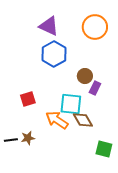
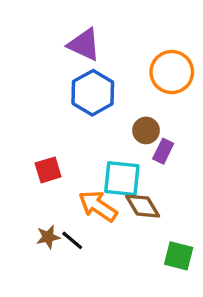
orange circle: (95, 27) -> (172, 72), moved
black line: (11, 140) -> (72, 240), moved, turned 48

